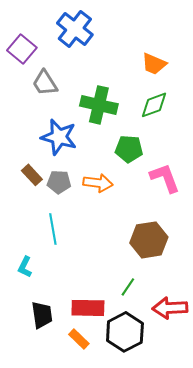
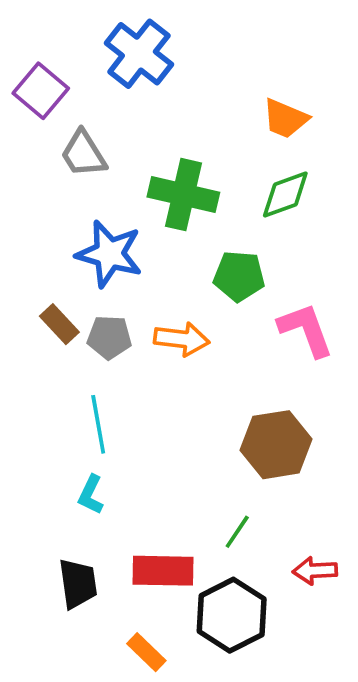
cyan L-shape: (25, 267) -> (91, 495), moved
red arrow: (170, 308) -> (315, 571), size x0.7
orange rectangle: (79, 339) -> (146, 652), moved

